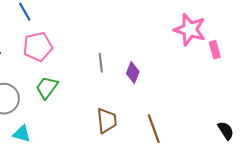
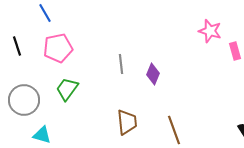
pink star: (190, 30) -> (210, 31), size x0.7

